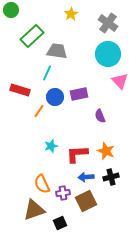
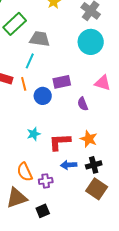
pink triangle: (120, 81) -> (103, 83), moved, turned -30
blue circle: (55, 97) -> (43, 96), moved
orange line: (39, 111) -> (24, 84), moved, turned -48
brown square: (86, 201) -> (97, 189), moved, turned -30

